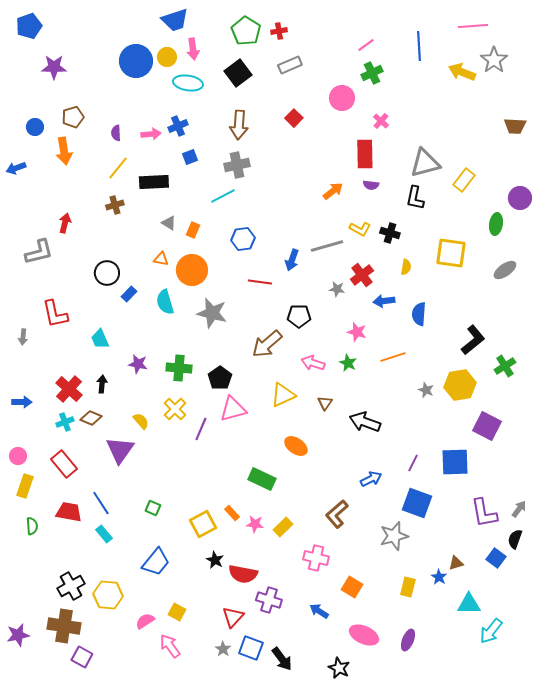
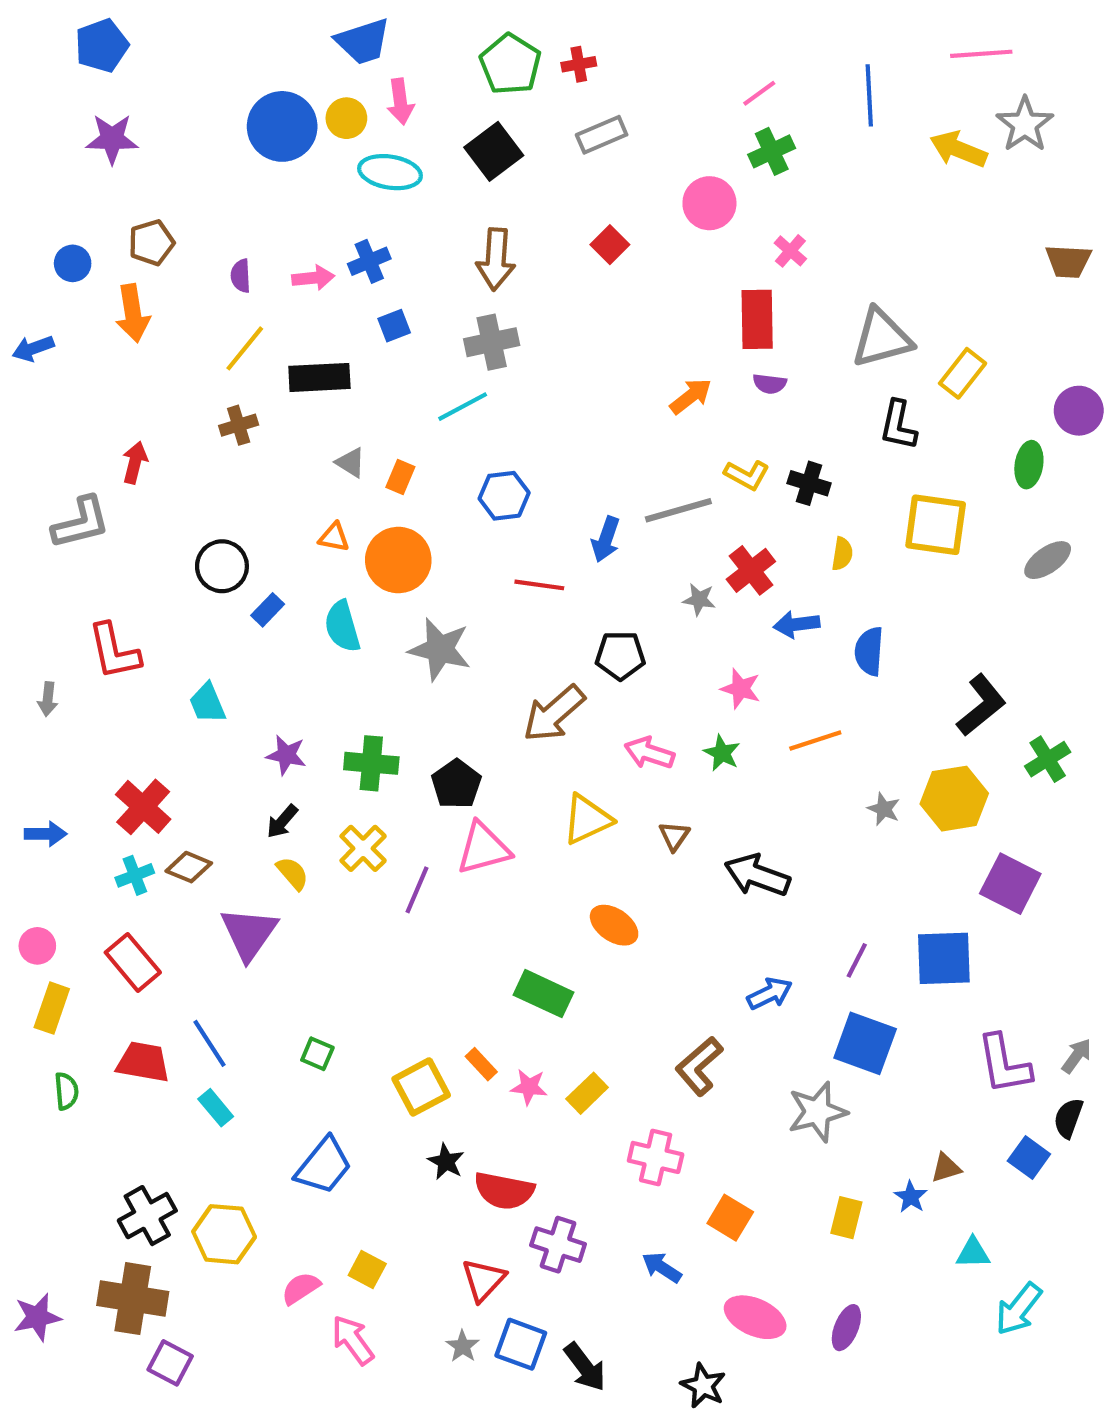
blue pentagon: (29, 26) -> (102, 46), moved
black L-shape: (415, 198) -> (898, 425), moved
black arrow: (102, 384) -> (282, 821), moved, turned -144
cyan triangle: (469, 604) -> (973, 1253), size x0.7

